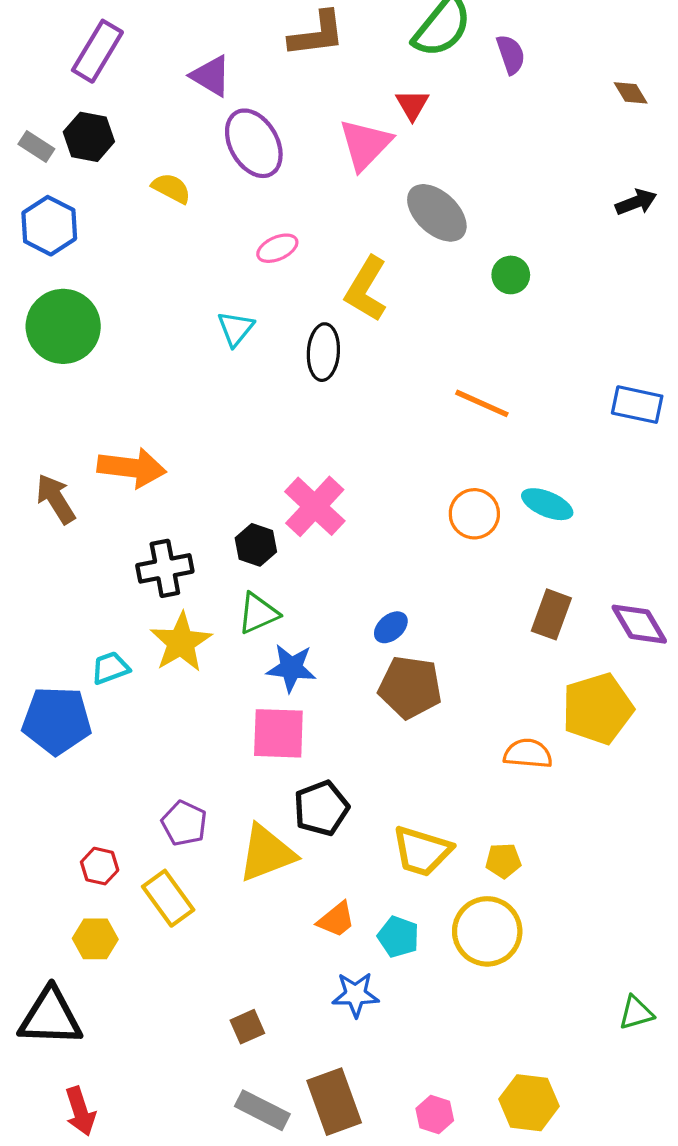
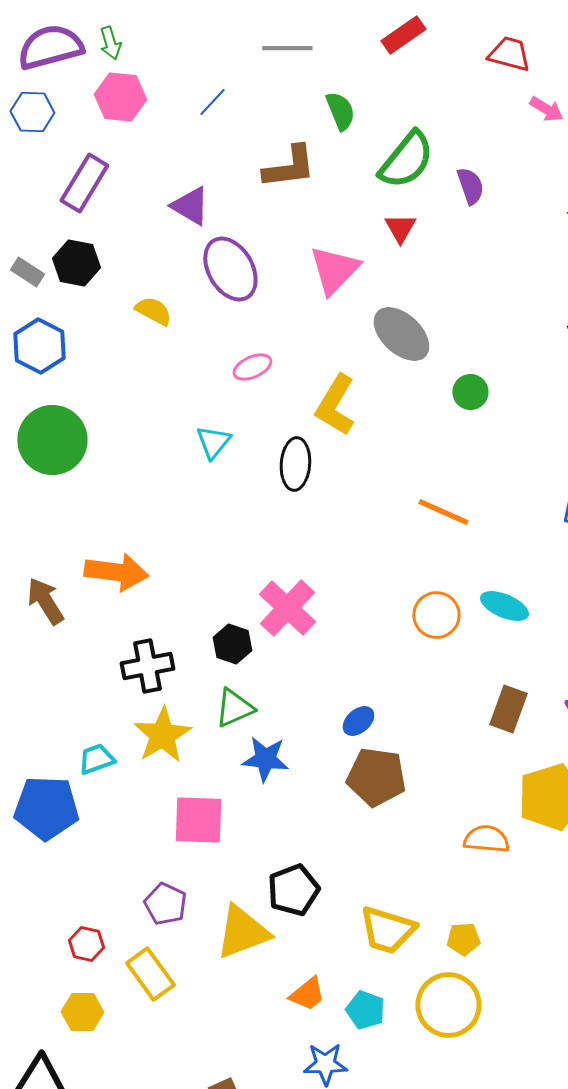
red triangle: (412, 105) -> (400, 228), moved
pink square: (278, 733) -> (198, 820), moved

